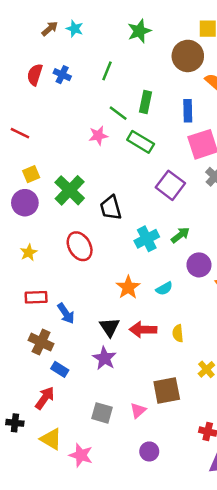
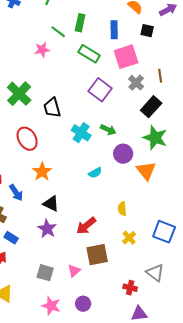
green rectangle: (141, 142) -> (89, 54), moved
green arrow: (180, 235) -> (108, 130), turned 63
cyan cross: (147, 239) -> (81, 133), turned -30
orange star: (128, 287) -> (42, 172), moved
black triangle: (109, 327) -> (51, 204), turned -30
red arrow: (143, 330) -> (86, 226), moved, turned -40
yellow semicircle: (178, 333) -> (122, 209), moved
pink star: (81, 455) -> (51, 306), moved

